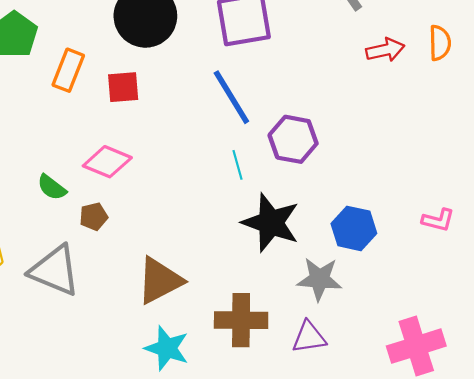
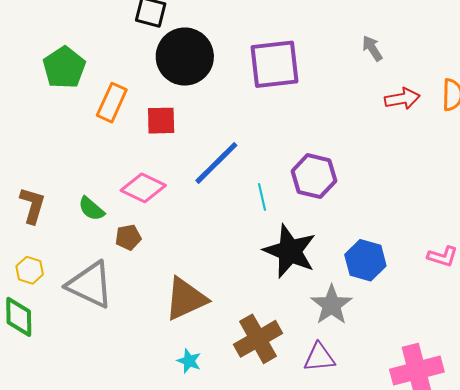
blue line: (231, 97) -> (216, 163), moved, turned 74
gray star: (319, 279) -> (332, 305), turned 30
brown cross: (241, 320) -> (258, 339), turned -33
cyan star: (167, 348) -> (189, 361), size x0.6

